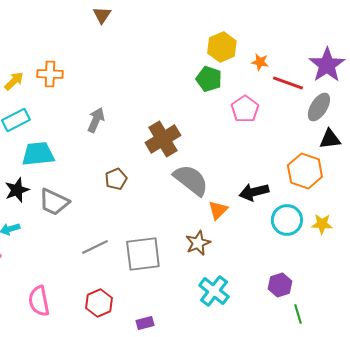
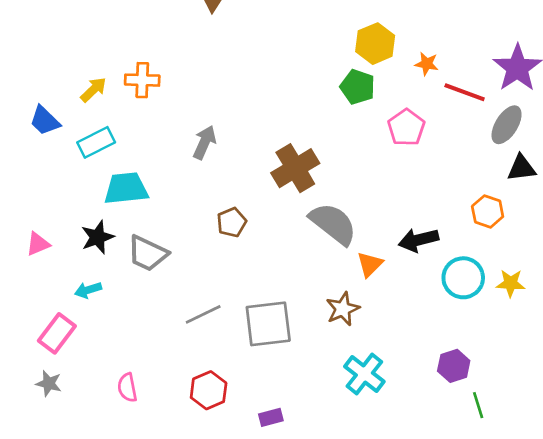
orange hexagon: (305, 171) -> (488, 211), size x0.7
pink semicircle: (39, 301) -> (127, 388), size x0.7

